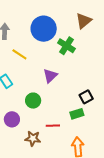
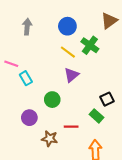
blue circle: (44, 29) -> (67, 26), size x0.7
yellow line: (19, 54) -> (68, 52), moved
green rectangle: (77, 114) -> (97, 116), turned 56

